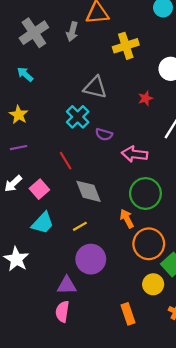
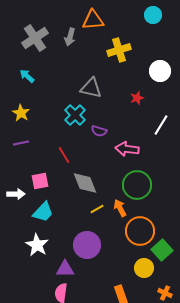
white arrow: (13, 184) -> (16, 194), moved, turned -138
pink square: (39, 189) -> (40, 181), turned 30
yellow line: (80, 226) -> (97, 209), moved
white star: (16, 259) -> (37, 245), moved

